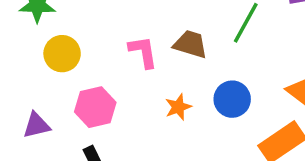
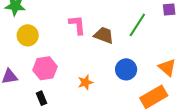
pink L-shape: (143, 52) -> (77, 25), moved
orange star: (178, 107) -> (85, 82), moved

